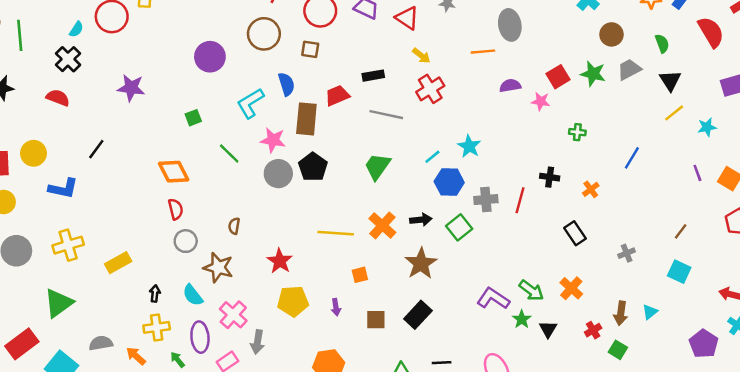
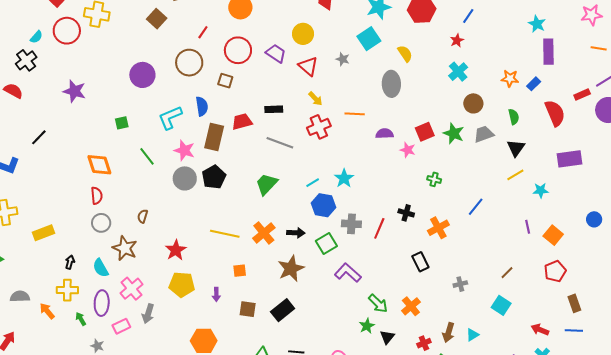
orange line: (483, 52) -> (355, 114), moved
orange cross: (591, 189) -> (438, 228), size x1.5
purple L-shape: (493, 299) -> (348, 273), moved

